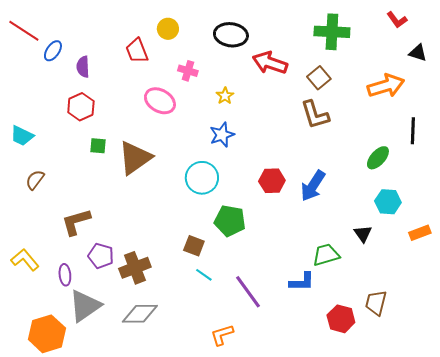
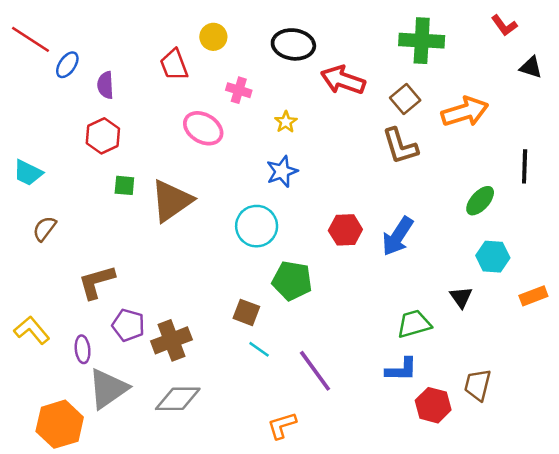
orange arrow: (386, 86) -> (465, 112), moved
blue L-shape: (302, 282) -> (401, 370), moved

